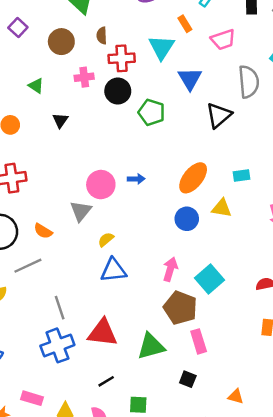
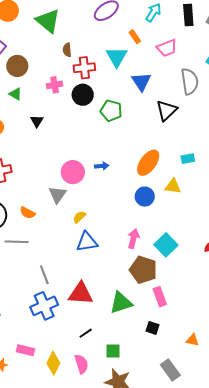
brown circle: (61, 42) -> (17, 66), moved
gray line: (28, 266) -> (16, 242), turned 30

